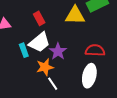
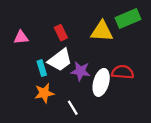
purple star: (58, 51) -> (81, 71), turned -30
orange star: (45, 67) -> (44, 93), moved
white ellipse: (89, 76) -> (101, 82), moved

